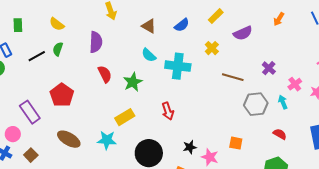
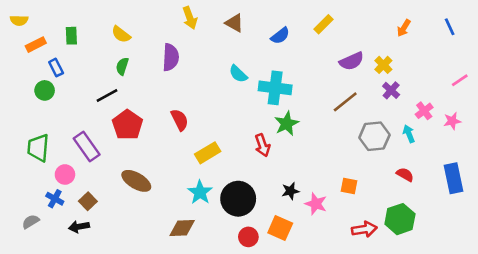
brown triangle: (149, 26) -> (234, 23), moved
purple semicircle: (243, 33) -> (352, 61), moved
yellow cross: (212, 48) -> (383, 65), moved
black line: (37, 56) -> (107, 96), moved
red semicircle: (105, 74) -> (180, 120), moved
brown line: (233, 77) -> (345, 102), turned -55
green star: (133, 82) -> (287, 124), moved
cyan star: (107, 140) -> (200, 192), moved, turned 30

